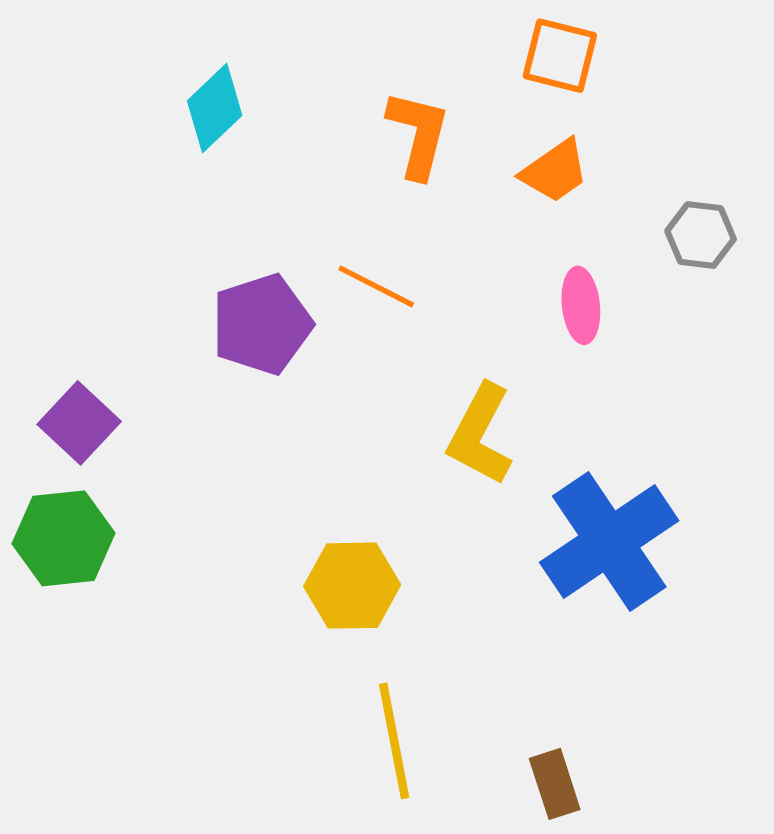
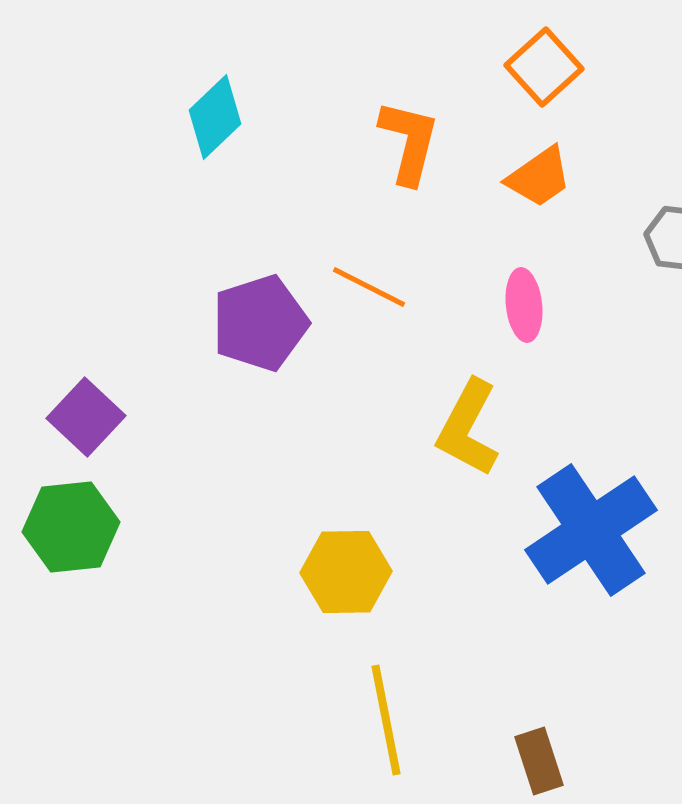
orange square: (560, 56) -> (544, 67), turned 34
pink ellipse: (581, 305) -> (524, 305), moved

